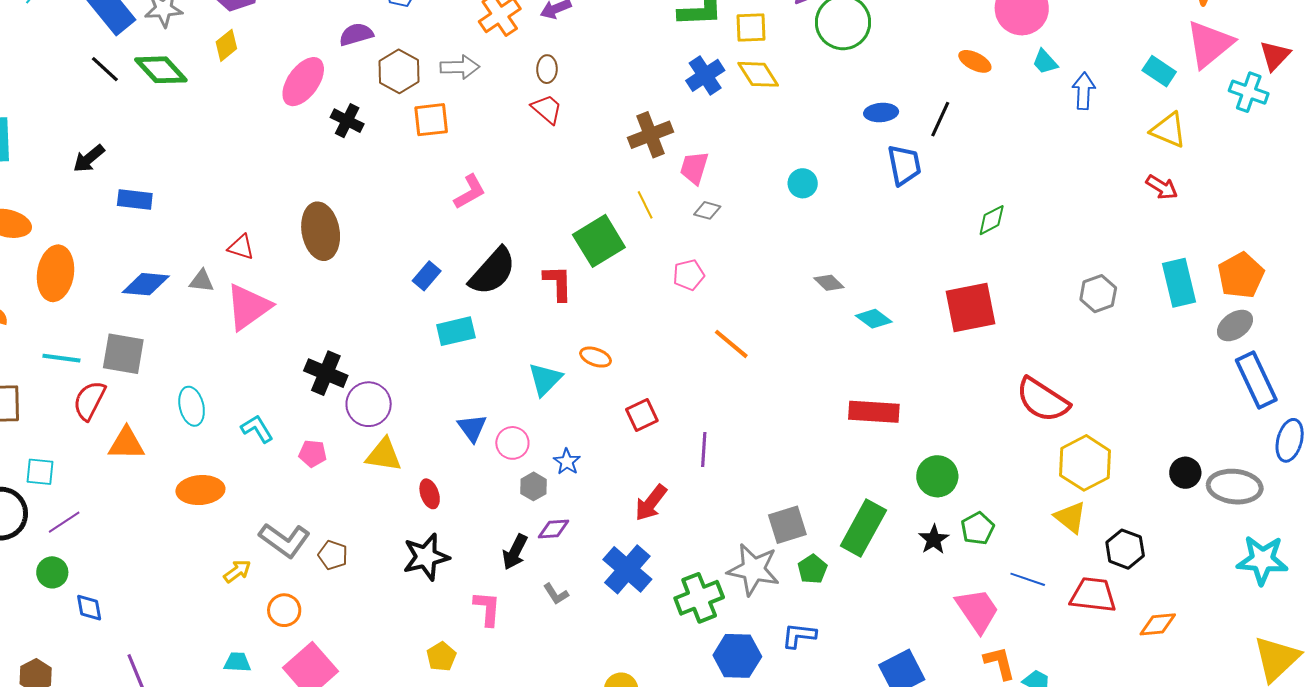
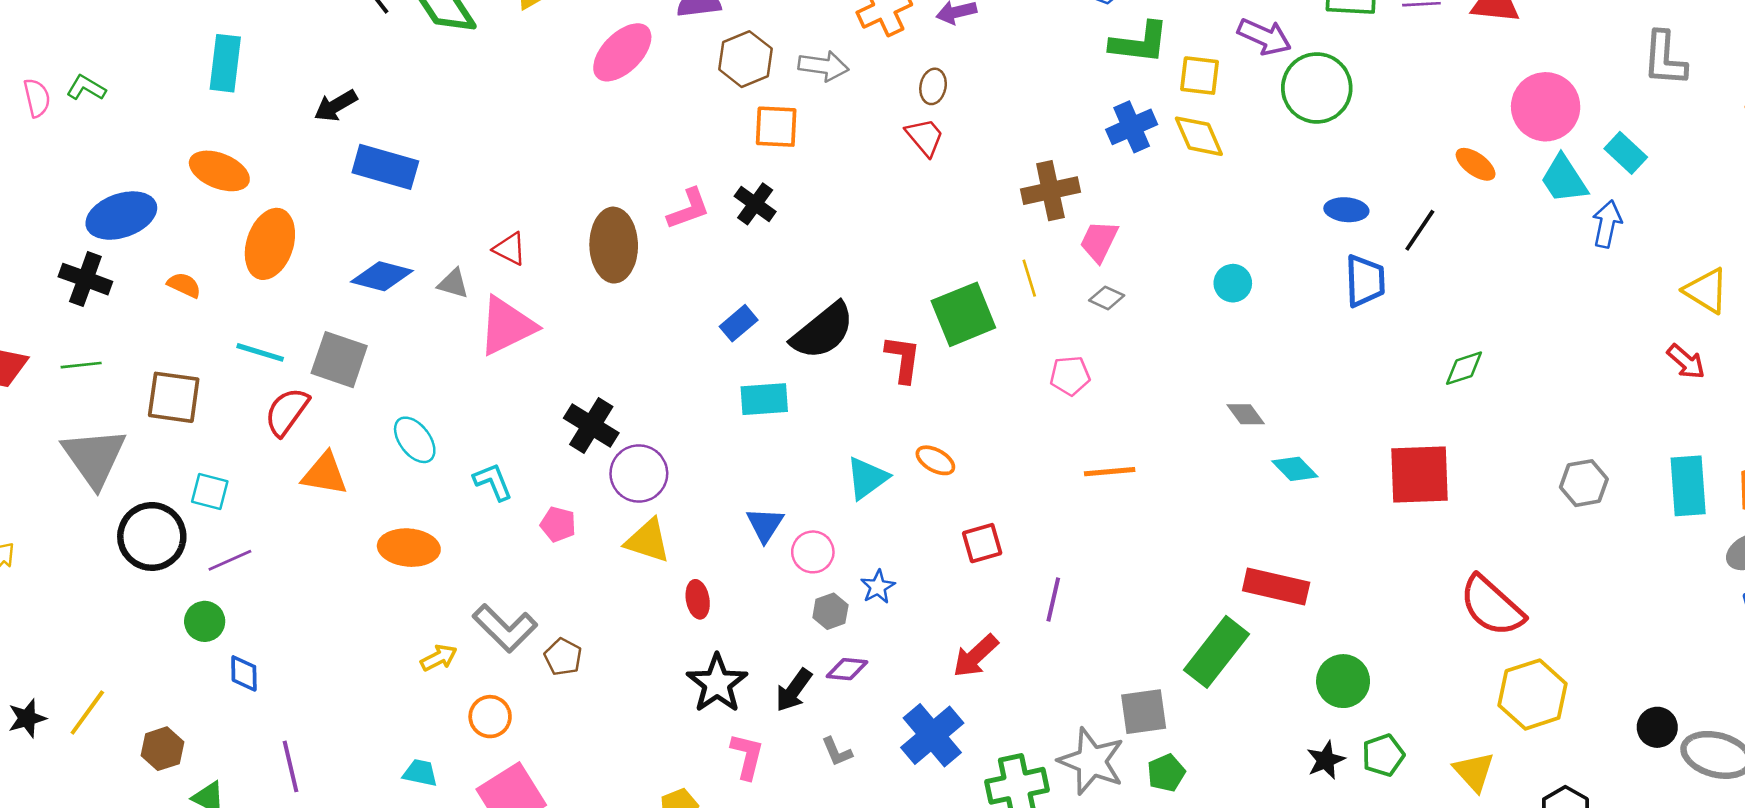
cyan trapezoid: (1045, 62) -> (1564, 179), size x1.5
cyan rectangle: (1159, 71) -> (1626, 153), moved
black cross: (347, 121) -> (755, 204), moved
pink L-shape: (470, 192) -> (689, 209), moved
blue rectangle: (135, 199) -> (385, 167), size x1.4
orange line: (731, 344) -> (1110, 472), turned -54
cyan ellipse: (192, 406) -> (415, 440), turned -33
yellow triangle: (1070, 517) -> (1474, 772), moved
green rectangle: (863, 528) -> (1217, 652), moved
black star: (426, 557) -> (717, 683), moved, turned -30

